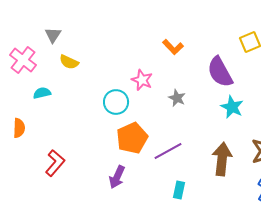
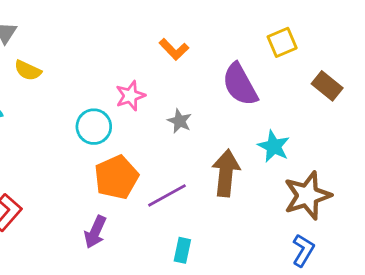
pink star: (142, 80) -> (130, 96), turned 30
cyan star: (232, 107) -> (274, 146), moved
brown arrow: (222, 159) -> (226, 173), moved

